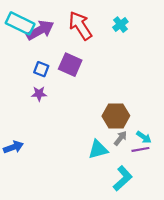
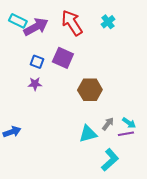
cyan rectangle: (20, 23) -> (18, 21), size x0.7
brown hexagon: (116, 116) -> (90, 90), moved

